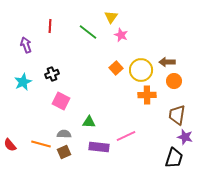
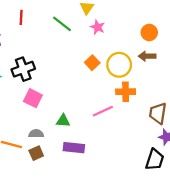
black cross: (52, 74) -> (23, 69), size x1.5
orange circle: (174, 81) -> (149, 32), moved
pink line: (126, 136) -> (103, 111), moved

